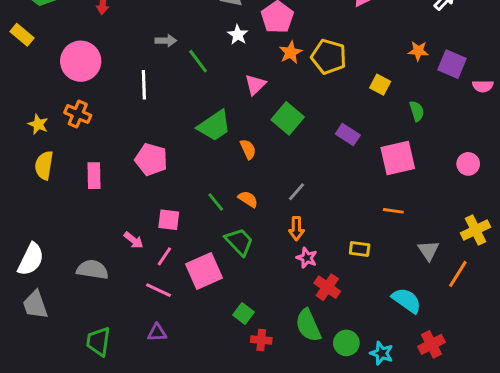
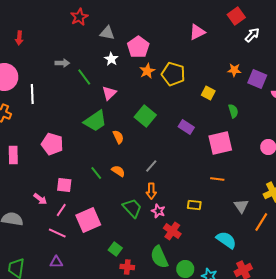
white line: (144, 85) -> (32, 94), moved
pink triangle: (255, 85) -> (109, 93), moved
green trapezoid: (239, 242) -> (132, 208), moved

